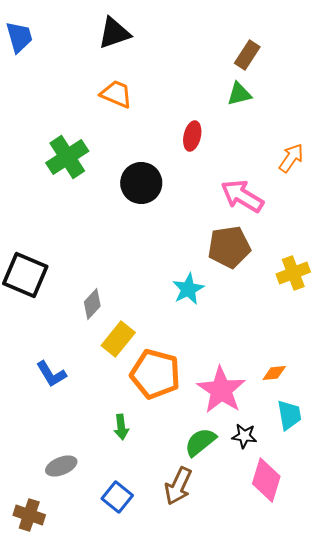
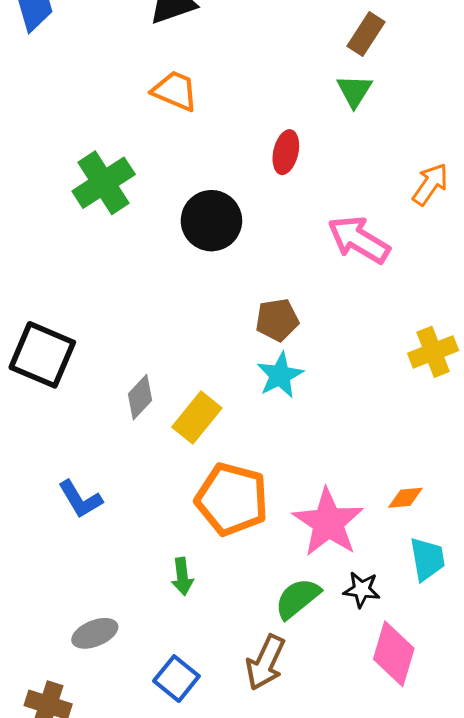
green triangle: (239, 94) -> (354, 91), turned -44
brown pentagon: (229, 247) -> (277, 320), moved, size x0.7
yellow rectangle: (118, 339) -> (197, 418), moved

